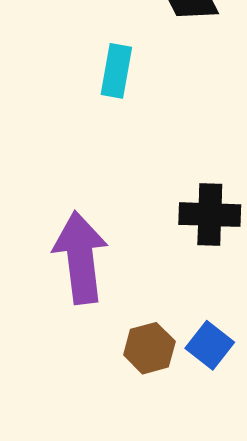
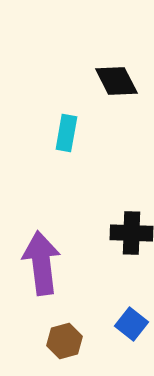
brown hexagon: (149, 348) -> (64, 341), moved

